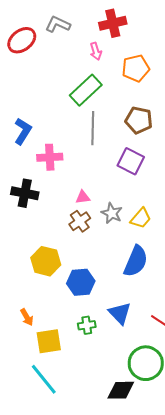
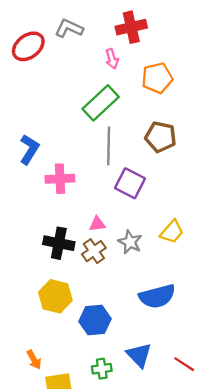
purple square: (131, 161) -> (130, 183), moved
black cross: (25, 193) -> (59, 243), moved
yellow trapezoid: (141, 218) -> (172, 232), moved
blue semicircle: (136, 261) -> (157, 296), turned 52

